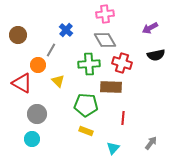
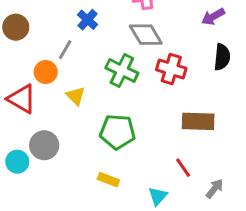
black semicircle: (156, 55) -> (222, 57), turned -72
green cross: (89, 64) -> (122, 71), turned 30
brown rectangle: (111, 87) -> (198, 121), moved
red line: (123, 118) -> (183, 168), moved, turned -40
yellow rectangle: (86, 131) -> (108, 180), moved
cyan circle: (32, 139) -> (17, 162), moved

